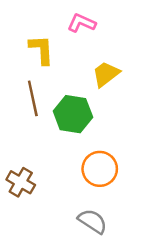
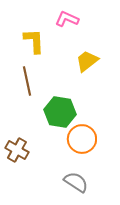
green hexagon: (73, 114) -> (60, 112), moved

